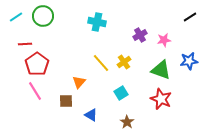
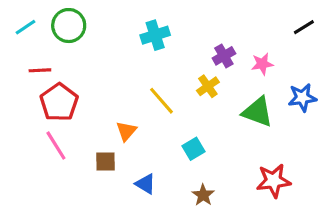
cyan cross: (97, 22) -> (155, 35), turned -30
yellow cross: (124, 62) -> (208, 86), moved
red star: (161, 99) -> (273, 181), moved, turned -30

